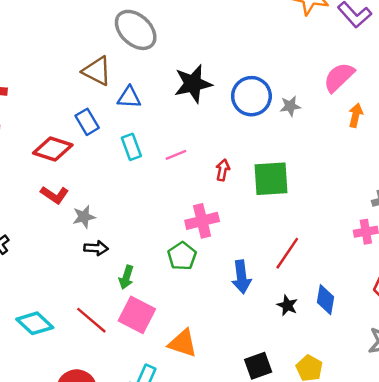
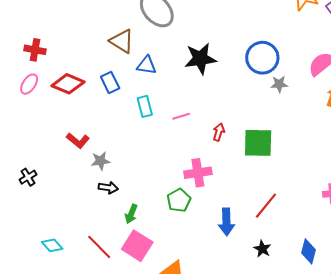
blue circle: (251, 96) -> (262, 58), moved
red diamond: (53, 149) -> (68, 84), moved
blue diamond: (325, 300) -> (308, 251), moved
cyan diamond: (35, 323) -> (52, 245), size x0.7

